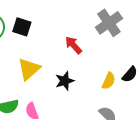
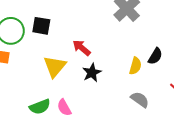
red arrow: (73, 45) -> (82, 48), moved

